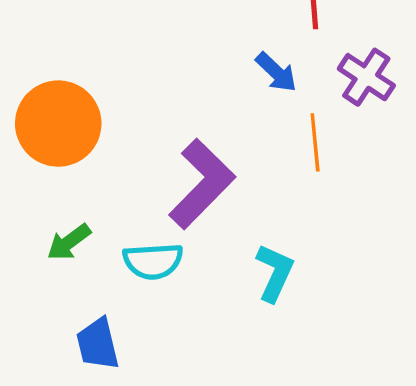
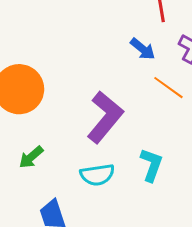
orange line: (315, 142) -> (168, 88), turned -44
cyan semicircle: (153, 261) -> (97, 175), moved

